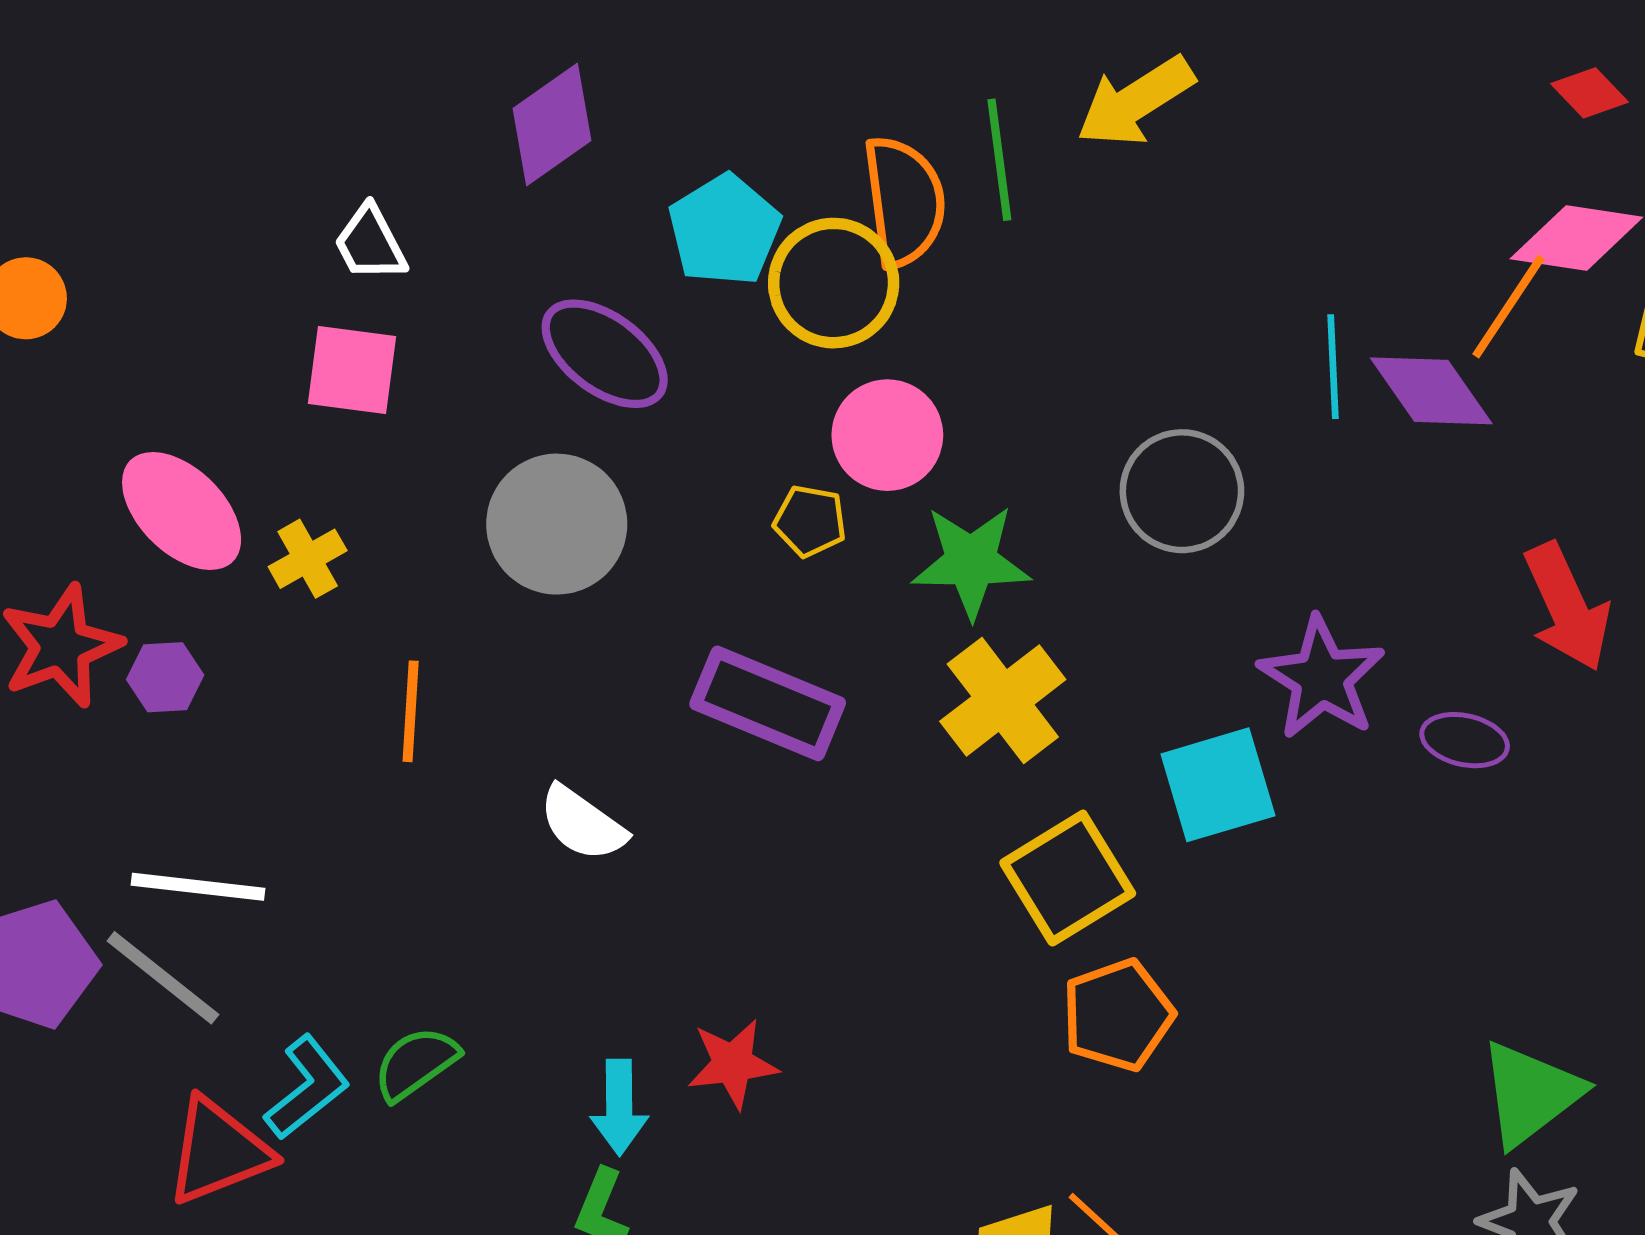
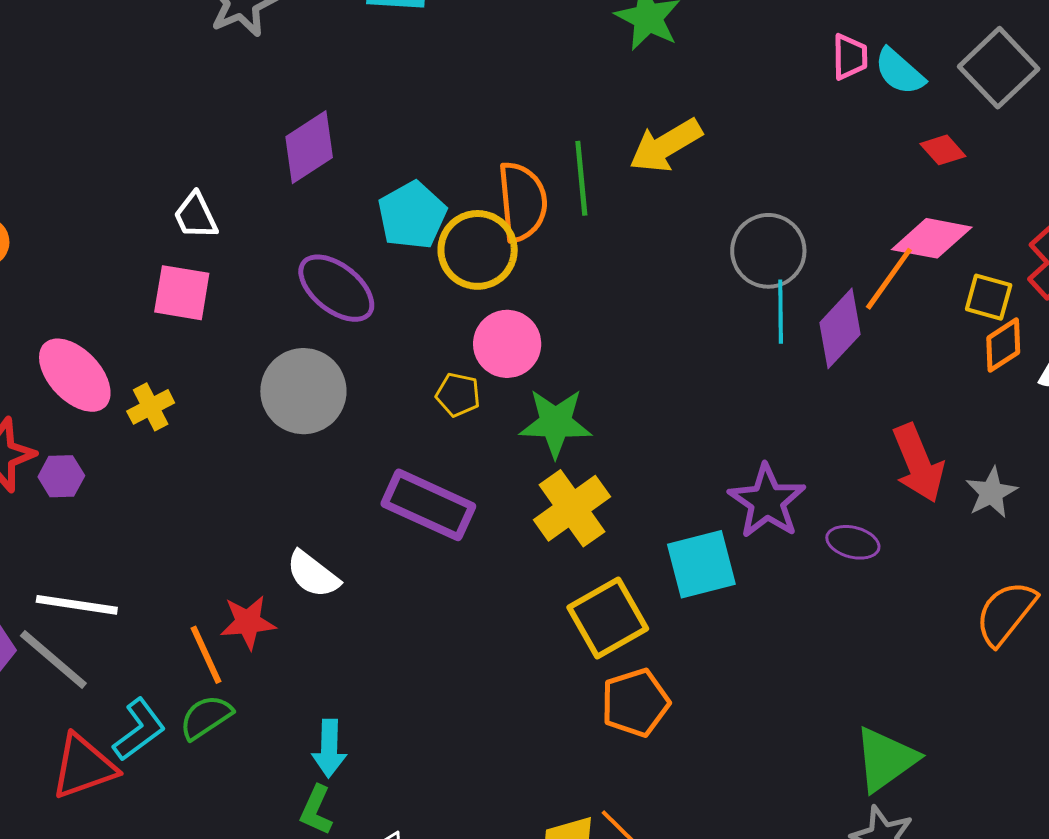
purple diamond: (1431, 391) -> (840, 328), turned 76
gray circle: (1182, 491) -> (768, 251), moved
orange line: (411, 711) -> (206, 655), moved, turned -30
red star: (733, 1064) -> (248, 622), moved

